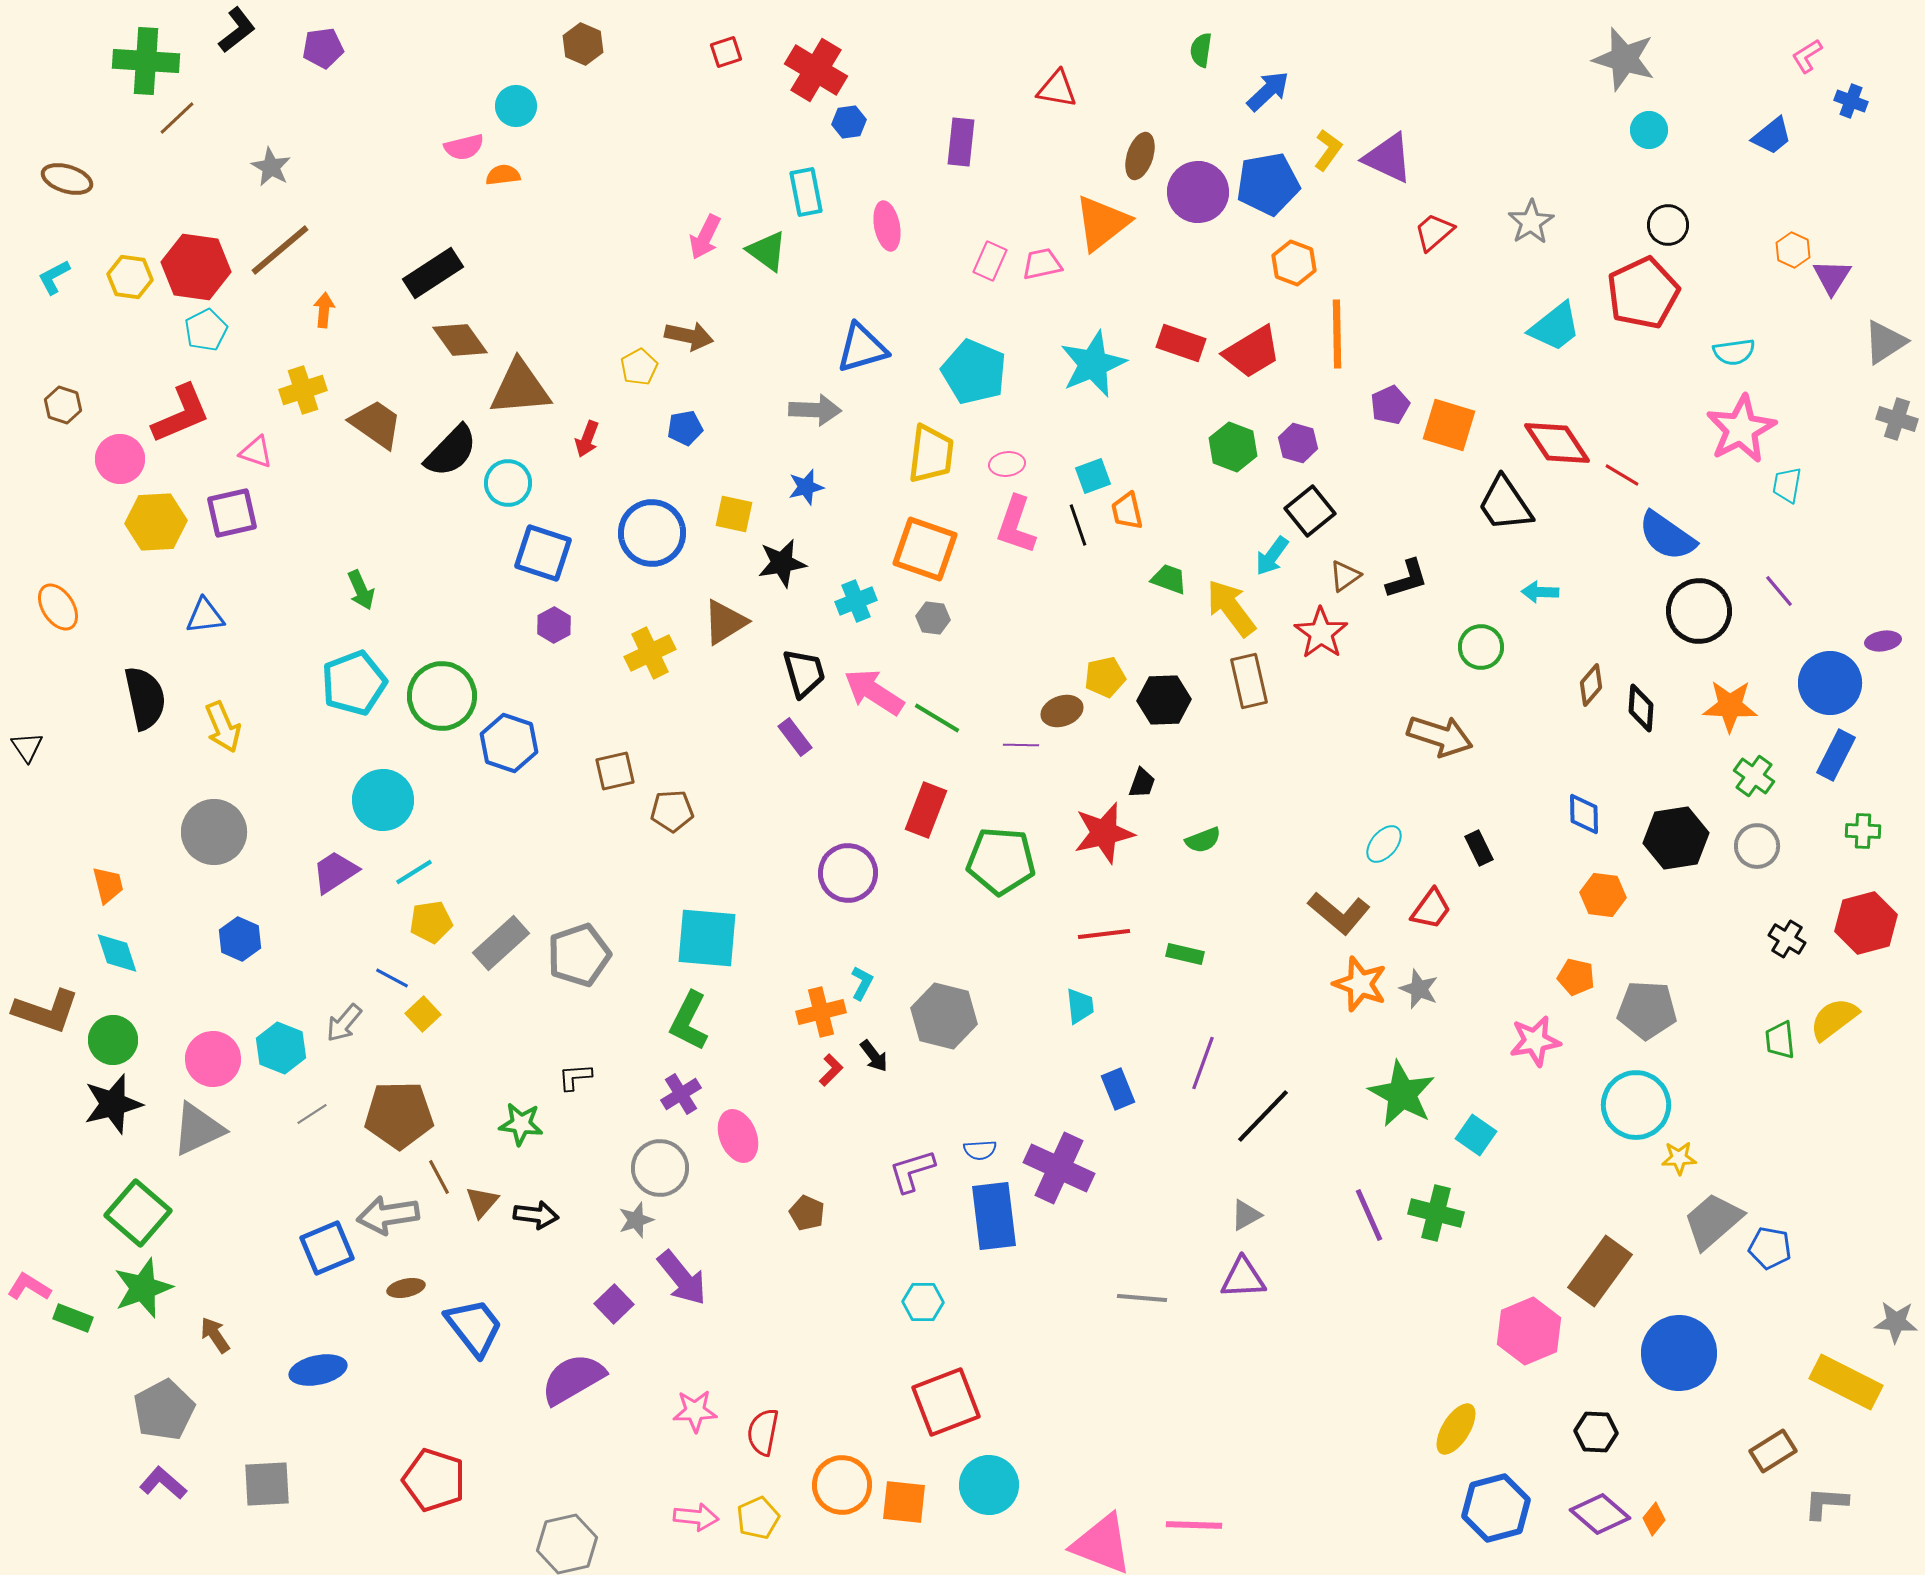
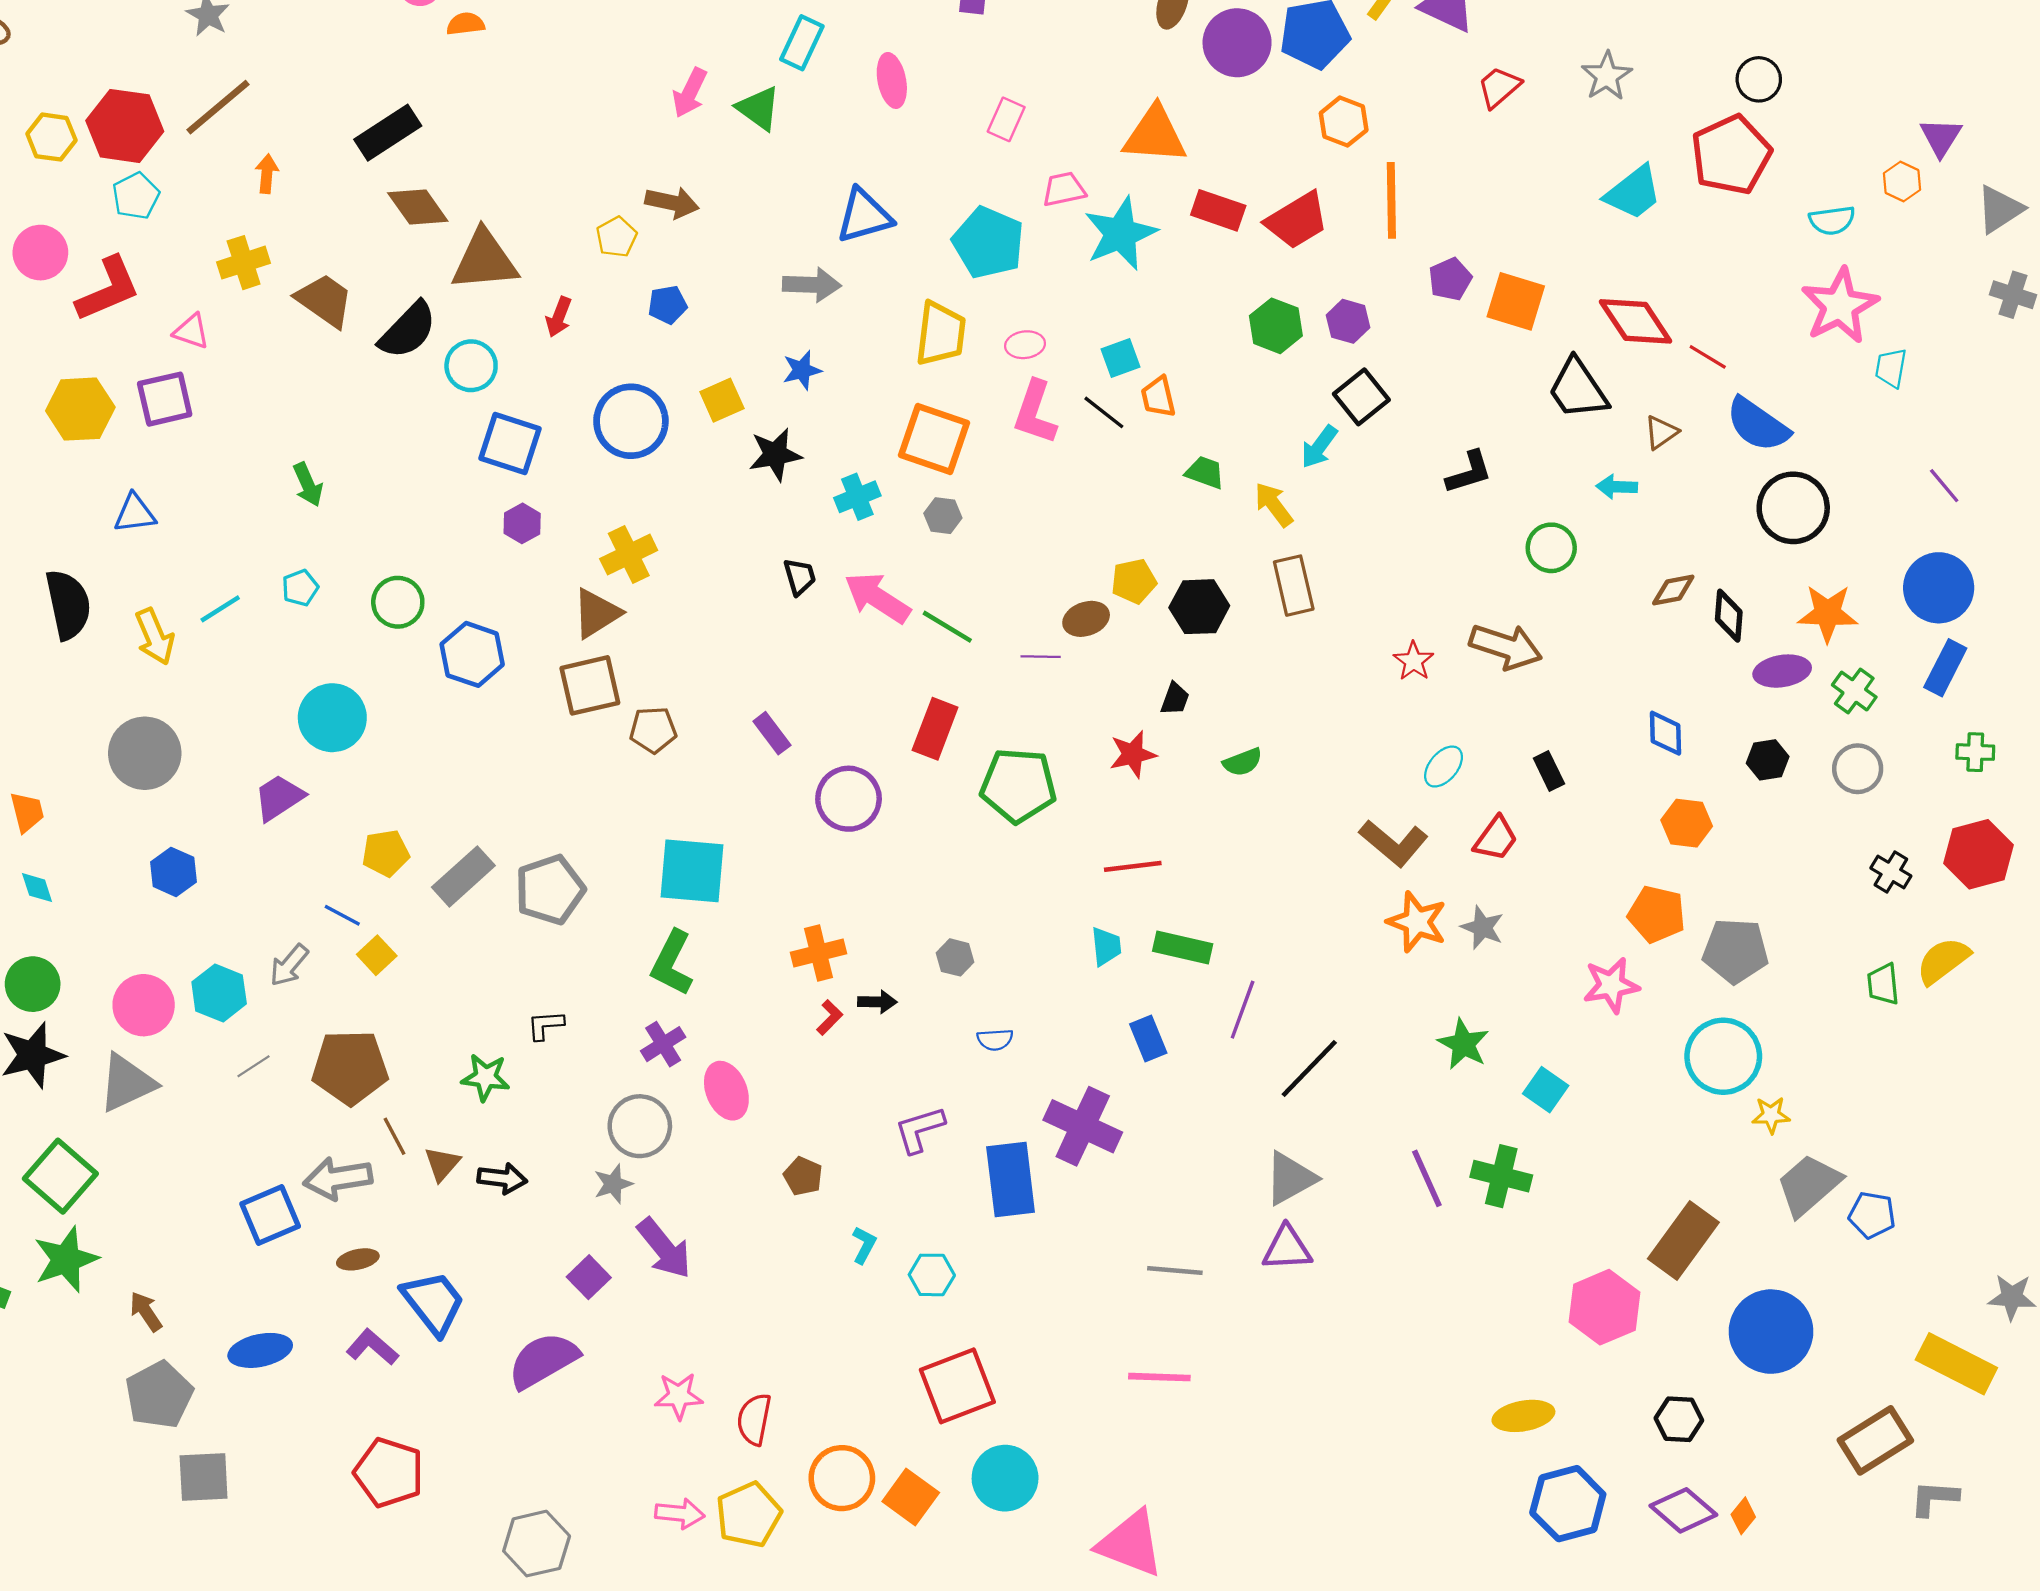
cyan rectangle: (806, 192) -> (802, 43), turned 36
orange triangle: (1102, 223) -> (1155, 135), moved, turned 42
orange hexagon: (1793, 250) -> (1902, 181), moved
pink trapezoid: (1042, 264) -> (1064, 189), moved
pink circle: (120, 459) -> (40, 253), moved
yellow square: (734, 514) -> (722, 400), turned -36
black line: (1078, 525) -> (1104, 412), turned -33
brown triangle: (1345, 576) -> (1661, 432), moved
purple line: (1779, 591) -> (1944, 486), moved
yellow arrow: (1231, 608) -> (1274, 505), size x0.7
brown triangle: (725, 622) -> (597, 613), moved
red star: (1321, 633) -> (1414, 661), moved, size x0.7
purple ellipse: (1883, 641) -> (1782, 671), moved, size x1.4
black trapezoid: (804, 673) -> (800, 577), size x0.7
cyan pentagon: (354, 683) -> (300, 588), size x0.5
brown diamond: (1591, 685) -> (1673, 590), turned 39
green circle: (442, 696) -> (398, 602), size x0.7
purple rectangle: (795, 737) -> (772, 733), moved
brown square: (615, 771) -> (590, 685), size x1.4
red star: (1104, 833) -> (1133, 754), size x0.7
black hexagon: (1676, 838) -> (1768, 760), size x0.6
cyan line: (414, 872) -> (220, 609), moved
cyan diamond: (117, 953) -> (37, 888), size x0.7
green rectangle: (1185, 954) -> (1183, 947), moved, size x1.4
orange pentagon: (1576, 977) -> (1657, 914), size x1.4
cyan L-shape: (862, 983) -> (864, 1245), moved
gray hexagon: (944, 1016) -> (955, 957), size x0.5
black arrow: (874, 1056) -> (877, 1002), turned -52
green star: (1402, 1094) -> (1464, 1044), size x0.7
blue semicircle: (980, 1150) -> (995, 1040), moved
gray triangle: (1246, 1215) -> (1290, 1178), size x1.6
gray pentagon: (164, 1410) -> (159, 1395), moved
yellow ellipse: (1456, 1429) -> (1523, 1416), turned 48
brown rectangle: (1773, 1451) -> (1875, 1440), size x1.4
purple L-shape: (163, 1483) -> (372, 1347), moved
orange square: (904, 1502) -> (911, 1497), turned 30
yellow pentagon: (758, 1518) -> (749, 1515), size x1.4
pink line: (1194, 1525) -> (1159, 1377), moved

